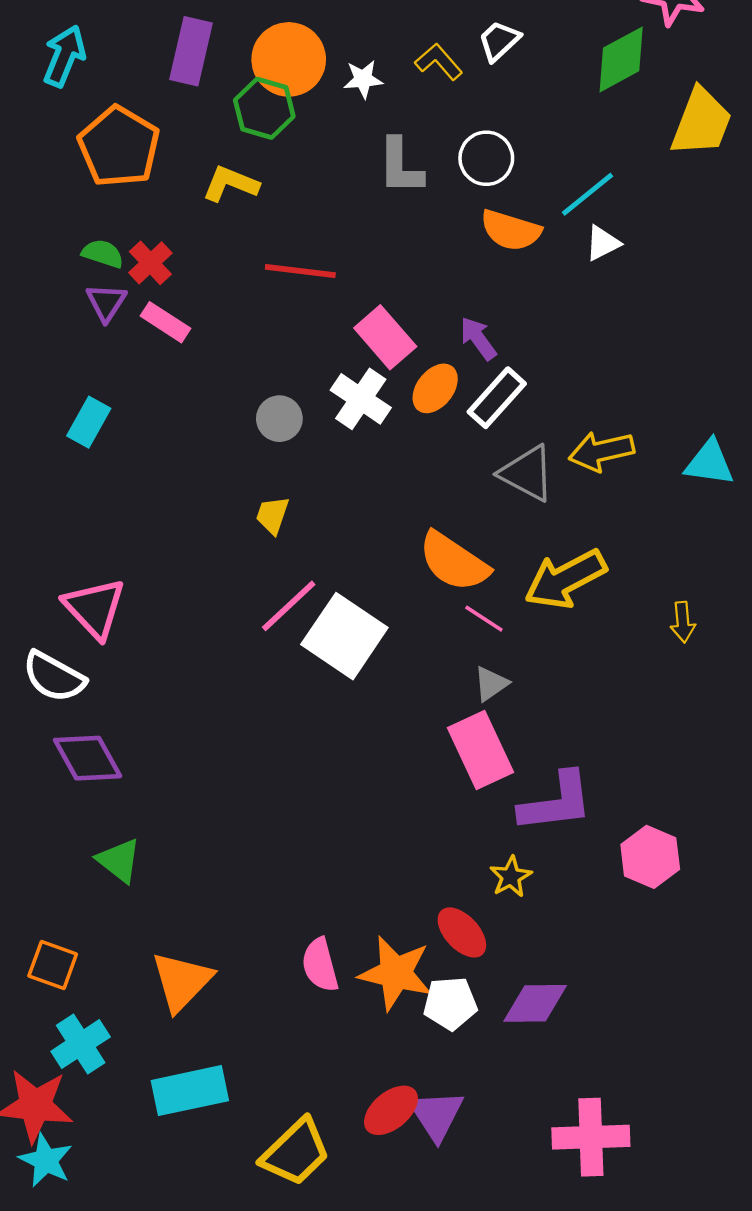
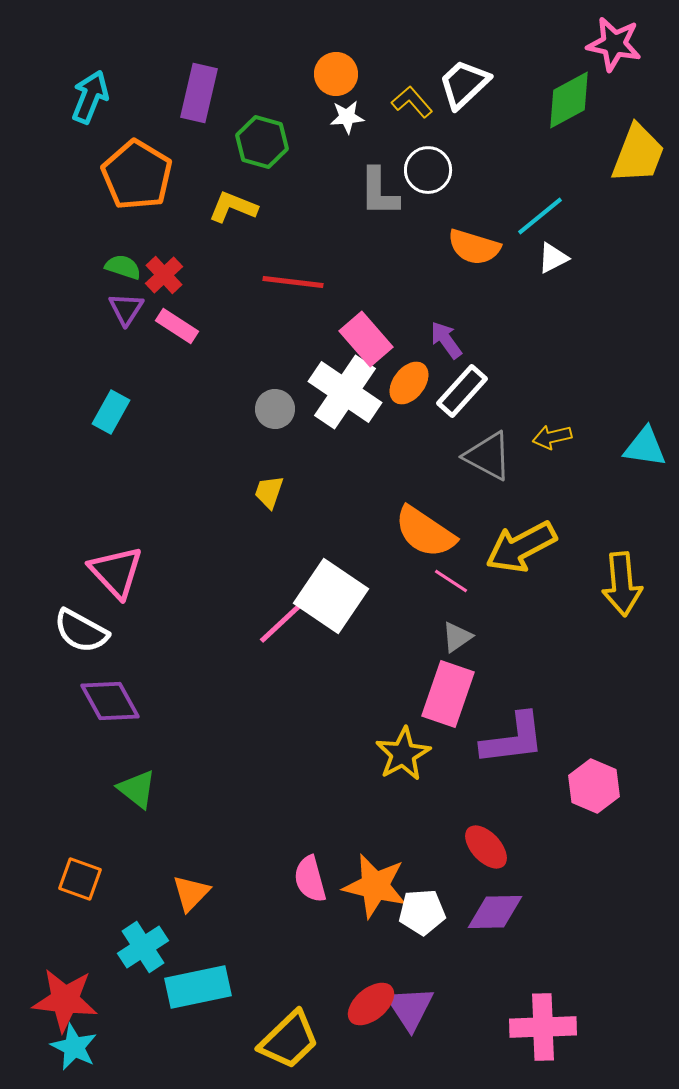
white trapezoid: (499, 41) -> (464, 84), size x1.4
orange circle: (289, 59) -> (336, 74), moved, size x0.7
white circle: (486, 158) -> (428, 170), moved
white cross: (361, 399) -> (345, 392), size x1.4
yellow arrow: (601, 451) -> (552, 437), size x0.7
pink line: (289, 606) -> (283, 621), moved
yellow arrow: (683, 622) -> (622, 584), size x1.8
pink rectangle: (480, 750) -> (448, 694), turned 44
yellow star: (511, 877) -> (403, 754), moved, size x1.5
red ellipse: (462, 932) -> (486, 847), moved
orange triangle: (182, 981) -> (191, 893), size x0.7
cyan cross: (81, 1044) -> (143, 947), moved

